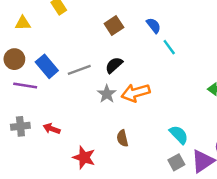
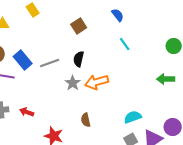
blue semicircle: (154, 26) -> (118, 15), moved
black semicircle: (114, 65) -> (79, 59), turned -35
cyan semicircle: (179, 135) -> (133, 117), turned -66

